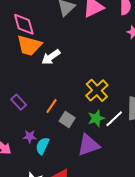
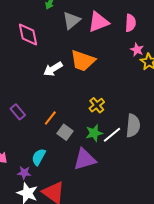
orange trapezoid: (29, 45) -> (83, 61), moved
yellow cross: (97, 90) -> (97, 105), size x0.7
purple star: (30, 136) -> (24, 173), moved

